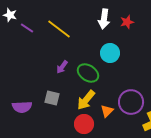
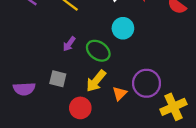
red circle: (84, 124) -> (80, 108), moved

